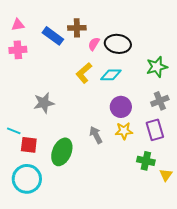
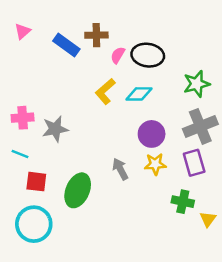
pink triangle: (18, 25) -> (23, 31), turned -32
pink cross: (18, 50) -> (23, 118), moved
gray cross: (160, 101) -> (200, 126), size x1.5
cyan line: (14, 131) -> (20, 154), moved

